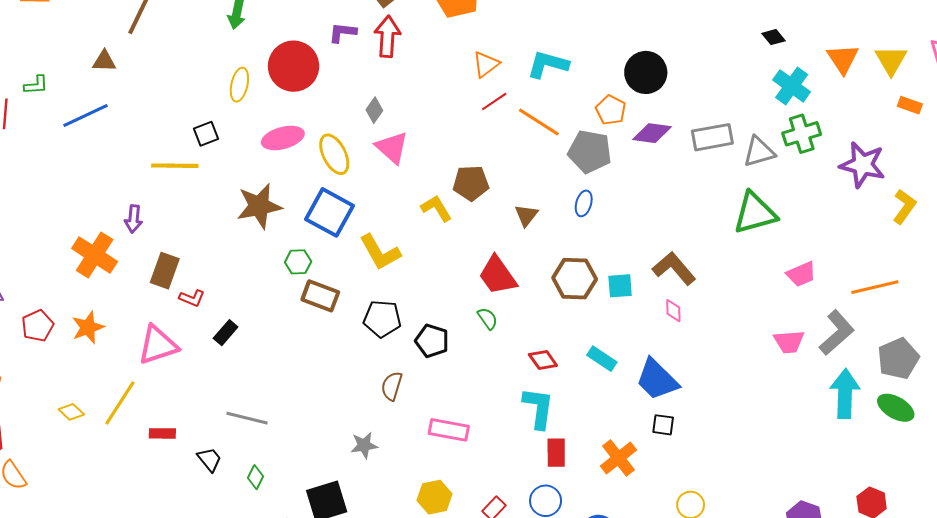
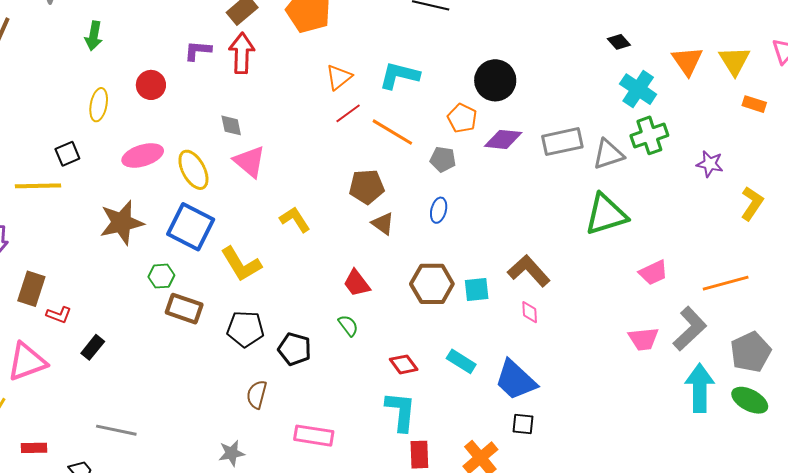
red circle: (294, 66) -> (151, 85), size x0.6
gray diamond: (374, 110) -> (231, 125), turned -45
gray pentagon: (590, 152) -> (443, 159), size x0.6
purple star: (863, 165) -> (710, 164), size x0.6
brown pentagon: (471, 183) -> (367, 187), moved
brown triangle: (526, 215) -> (383, 224), turned -30
red trapezoid: (498, 275) -> (357, 283), size x0.7

